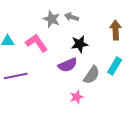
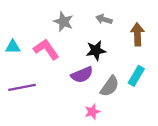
gray arrow: (72, 17) -> (104, 19), moved

